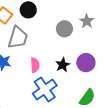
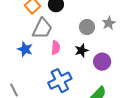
pink semicircle: (35, 65) -> (56, 48), moved
black star: (63, 65) -> (82, 50), moved

